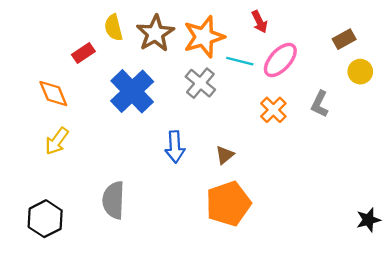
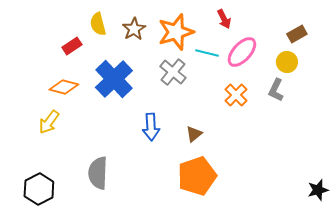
brown star: (155, 33) -> (134, 29), size x0.7
yellow circle: (360, 72) -> (287, 62), moved
orange diamond: (53, 94) -> (64, 87), moved, turned -52

